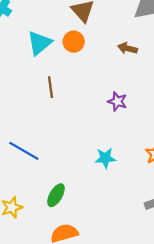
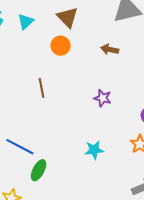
cyan triangle: (39, 43) -> (26, 21), moved, size x0.7
green ellipse: (56, 195) -> (39, 170), moved

